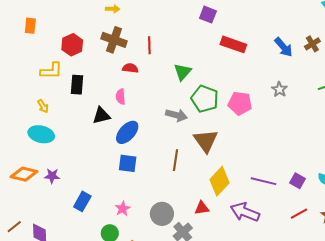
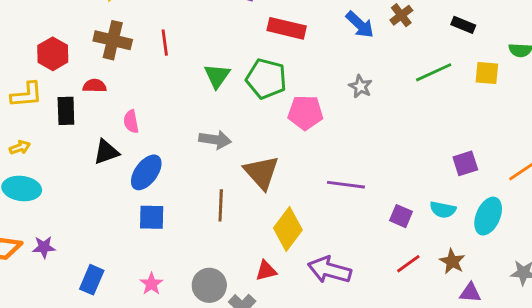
red semicircle: (130, 68) -> (95, 86), moved
green pentagon: (205, 99) -> (266, 79), moved
yellow arrow: (43, 106) -> (20, 147), turned -72
purple line: (264, 181) -> (346, 185), moved

